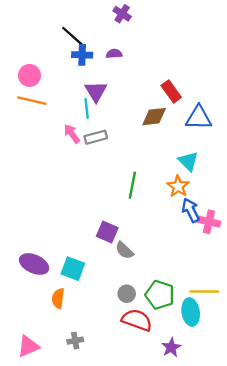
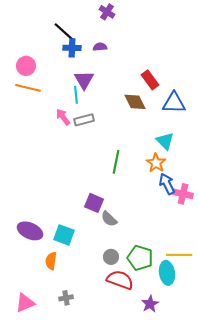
brown diamond: (154, 117) -> (135, 102), turned 70

